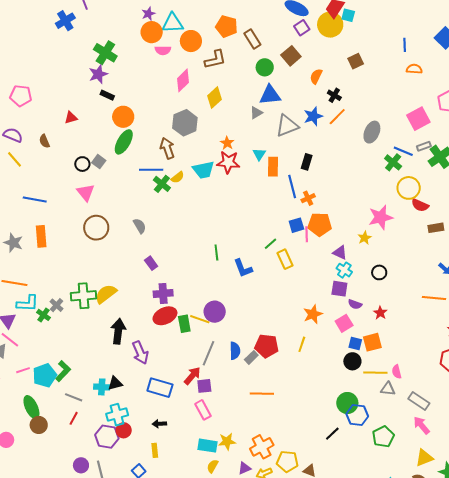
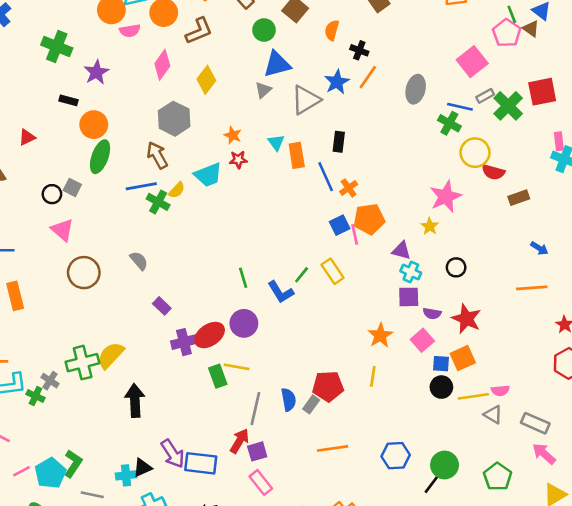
purple star: (98, 74) -> (96, 72), moved
red star: (228, 162) -> (238, 160), size x0.6
green line: (271, 244) -> (302, 275), moved
purple circle: (215, 312) -> (244, 323), moved
red star: (380, 313) -> (466, 319), size x1.6
red ellipse: (165, 316) -> (210, 335), moved
purple arrow: (140, 353) -> (173, 454), moved
pink semicircle: (397, 372) -> (500, 391), turned -72
gray triangle: (388, 389) -> (493, 415), turned 35
green circle: (347, 403) -> (445, 465), moved
blue hexagon: (357, 415) -> (396, 456), moved

